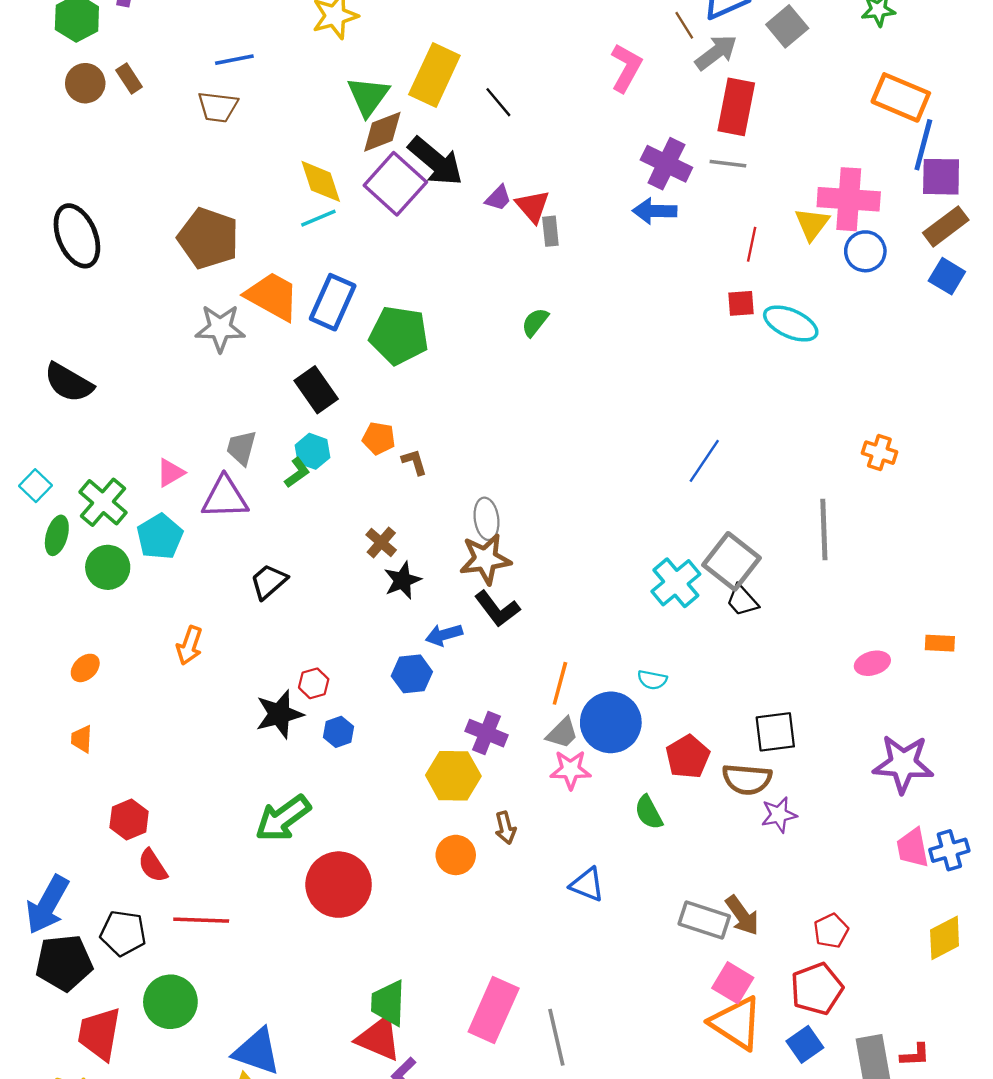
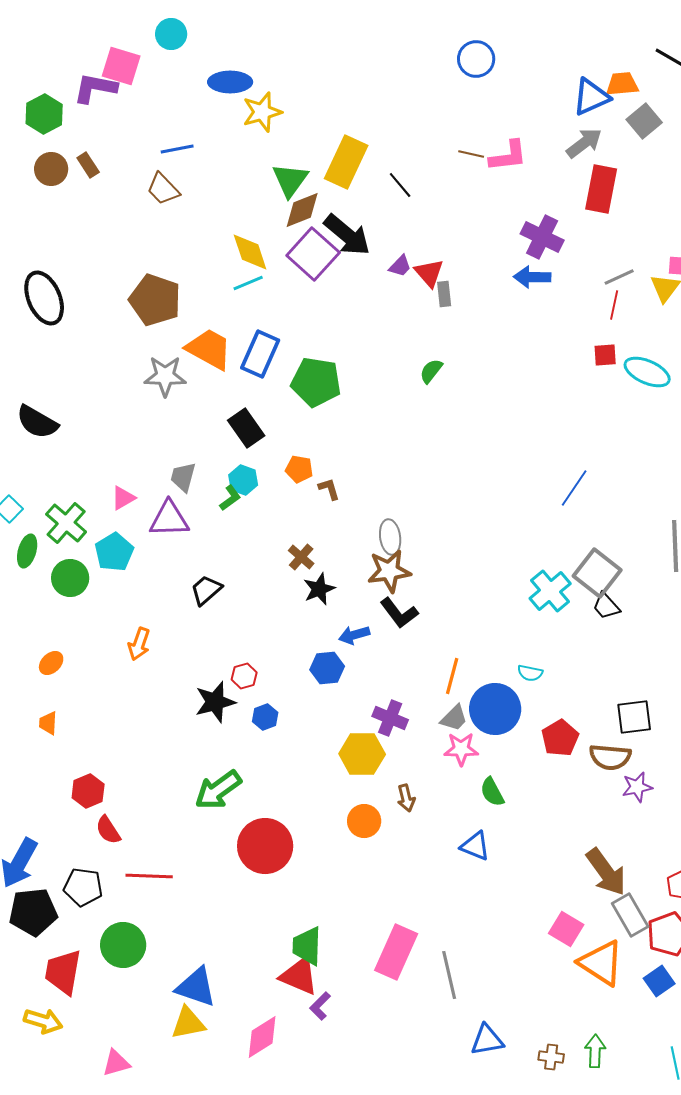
brown line: (684, 25) -> (471, 154), moved, turned -45
pink L-shape: (626, 68) -> (508, 156), turned 54
brown trapezoid: (218, 107) -> (163, 189), turned 39
gray line: (728, 164) -> (619, 277), moved, turned -32
green semicircle: (649, 812) -> (492, 792), moved
brown arrow: (742, 915) -> (606, 872), size x1.4
gray rectangle: (704, 920) -> (630, 915), moved, turned 42
pink square: (733, 983) -> (566, 929), moved

